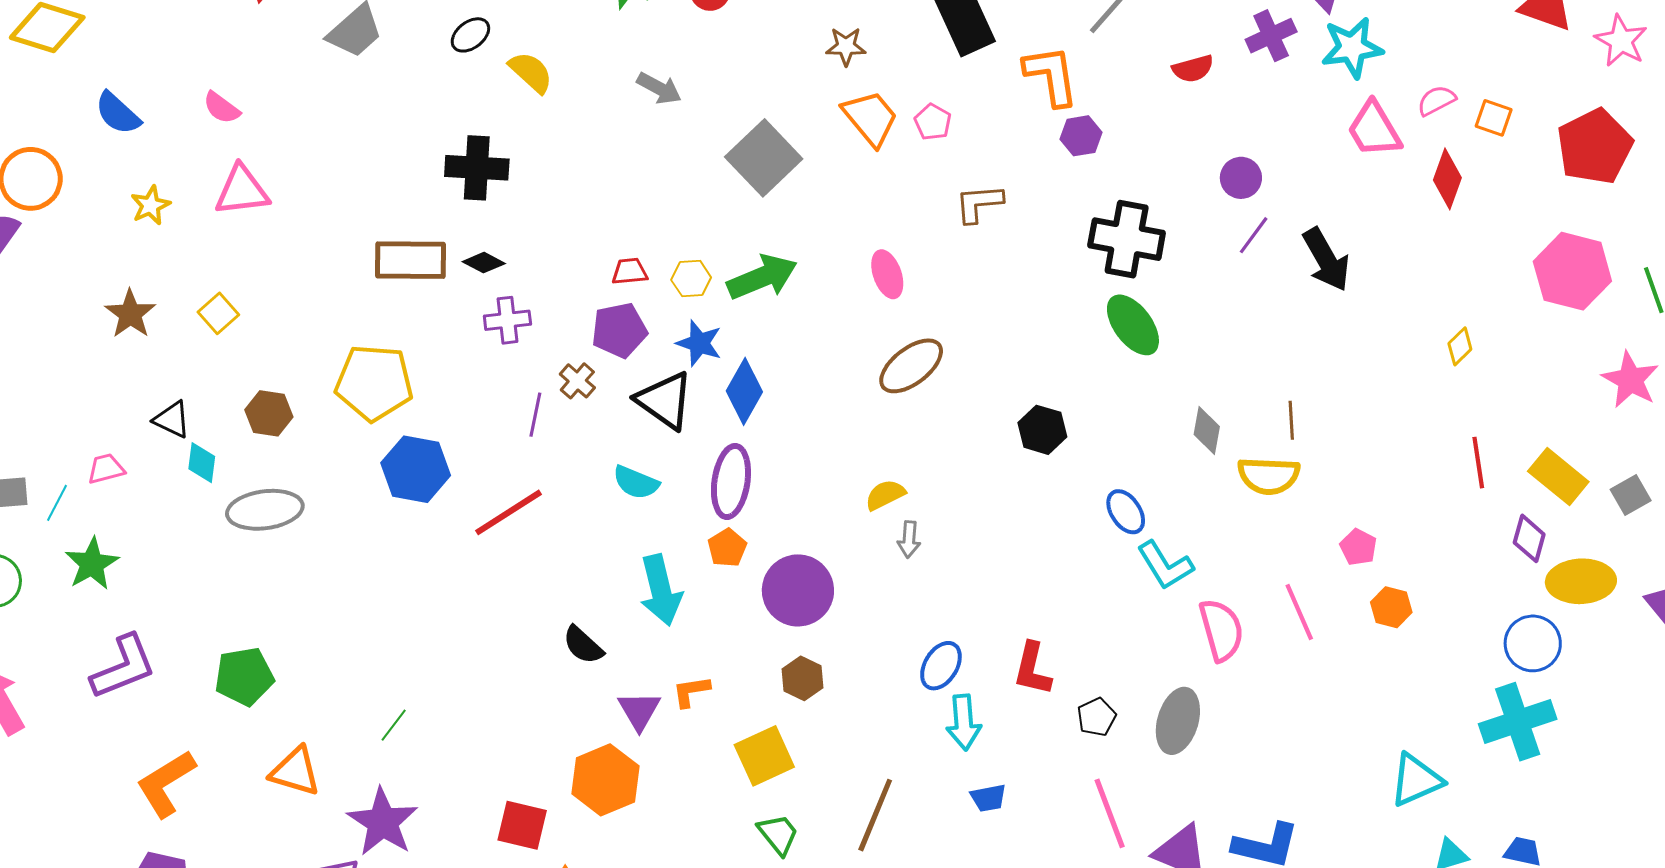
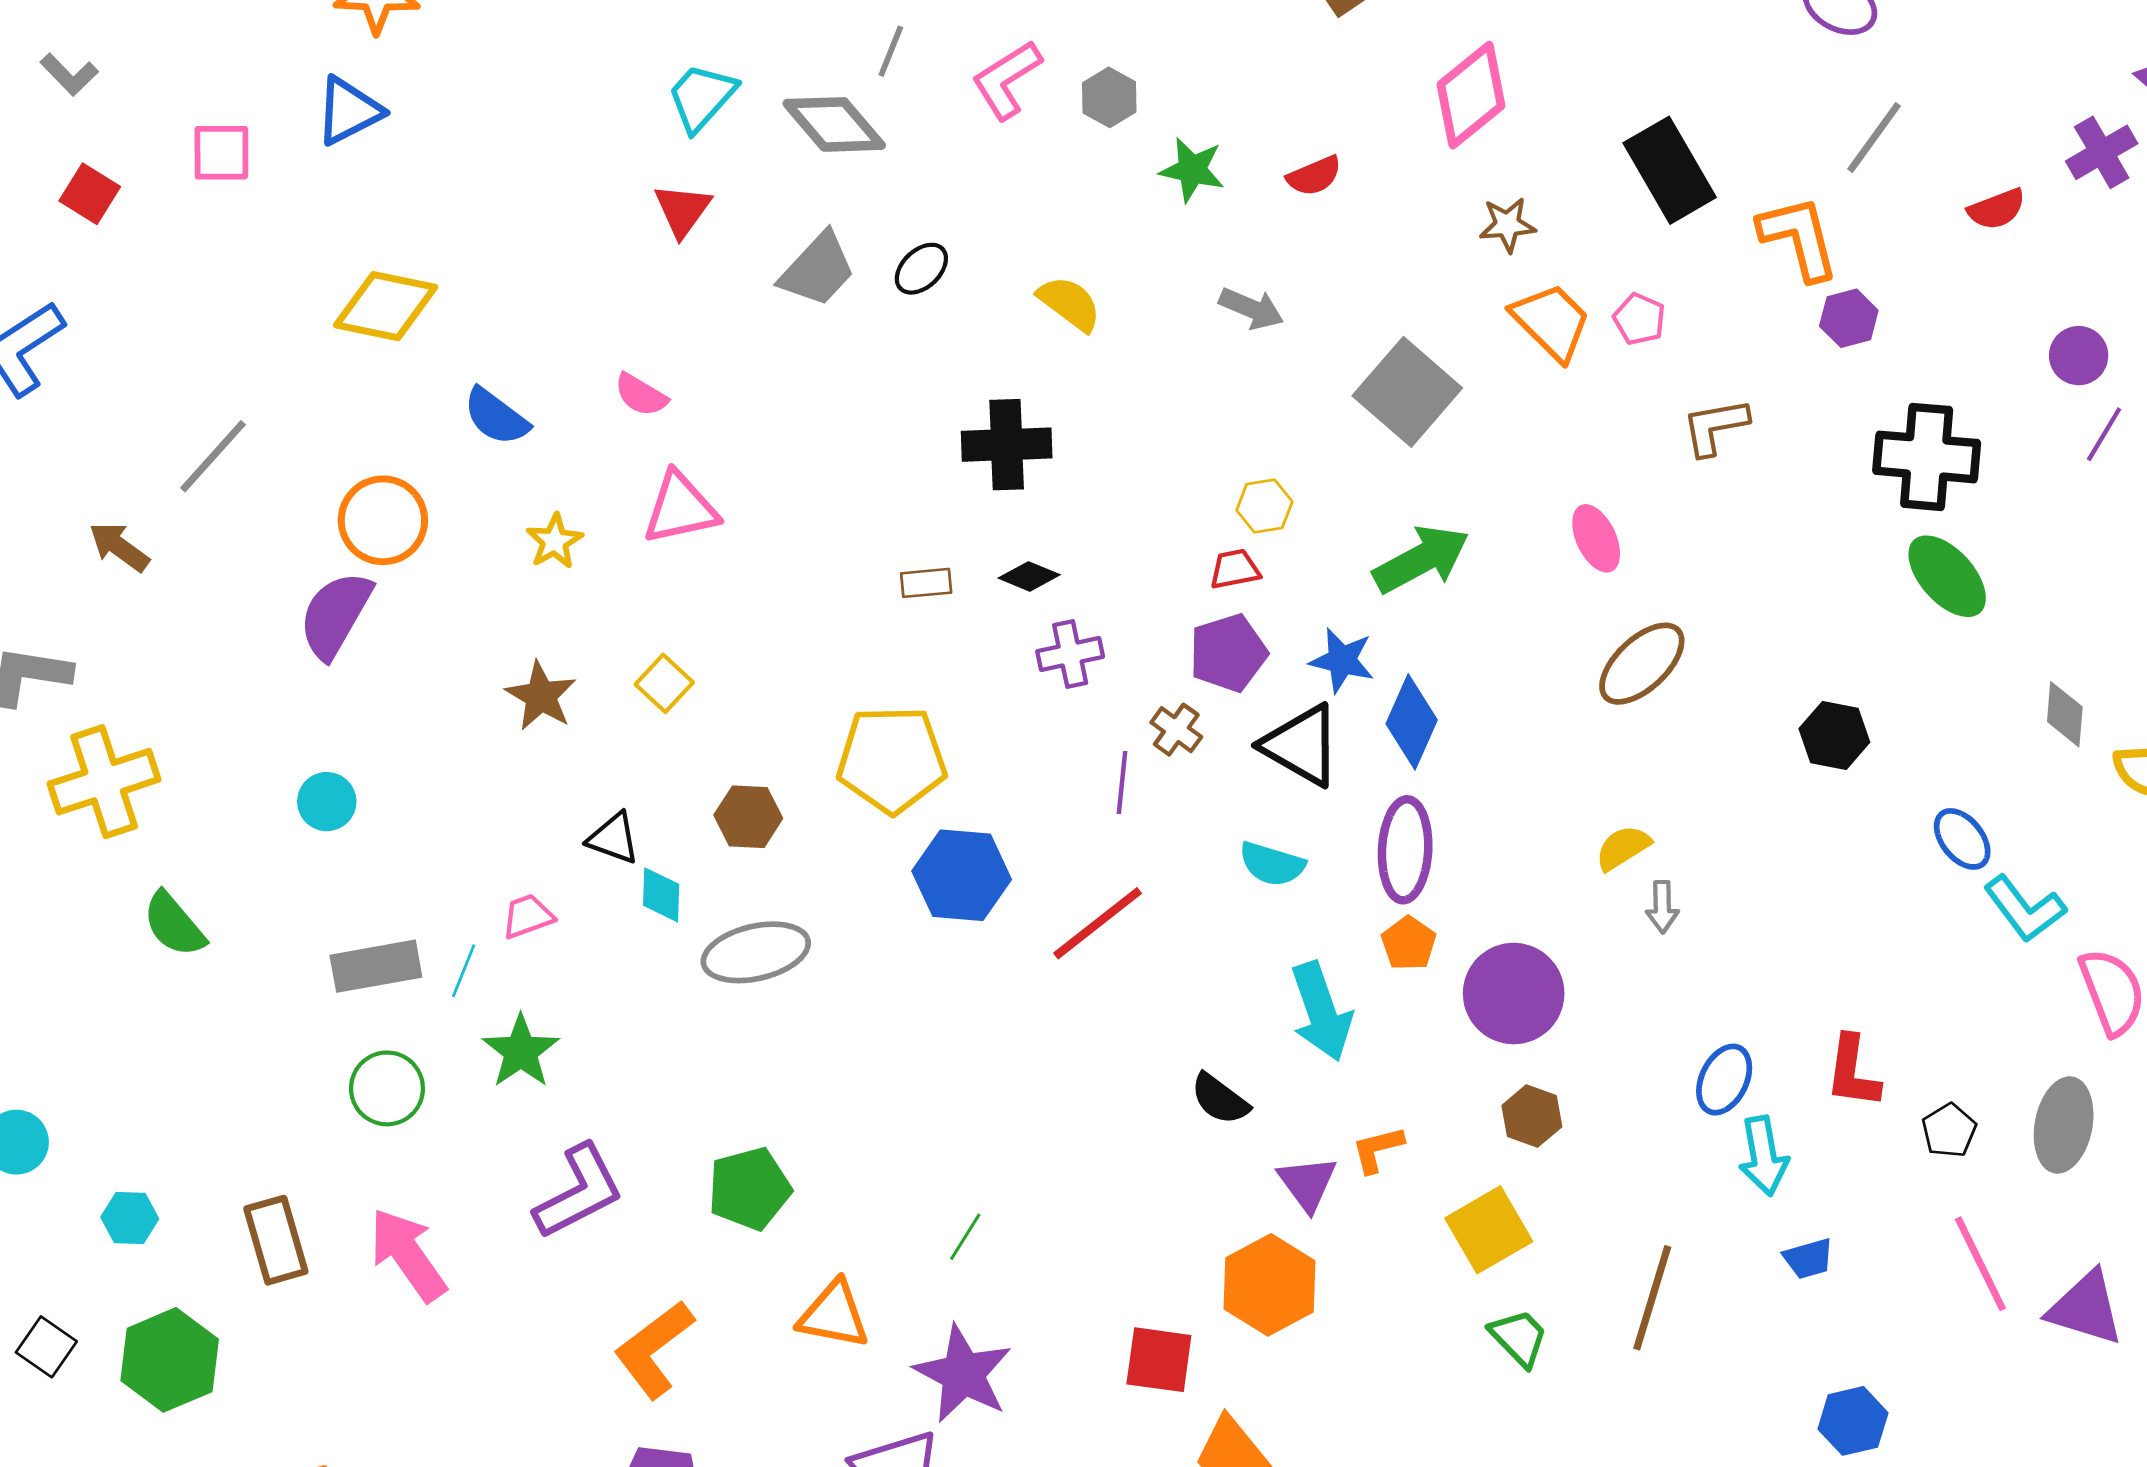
black ellipse: (470, 35) -> (921, 269), moved
brown rectangle: (410, 260) -> (926, 583), size x0.5
yellow hexagon: (691, 279) -> (1264, 506), moved

